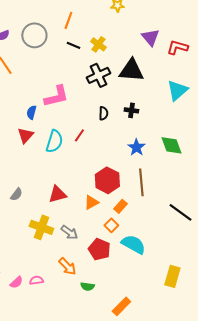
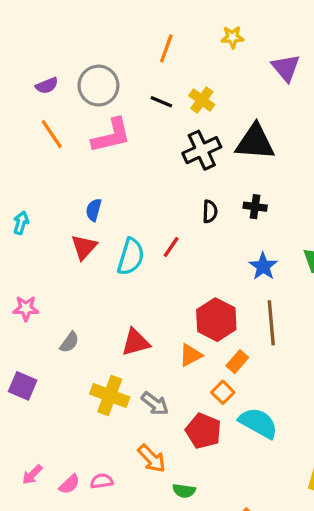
orange line: (68, 20) -> (166, 48), moved
purple triangle: (150, 37) -> (286, 68), moved
pink L-shape: (56, 96) -> (111, 136), moved

